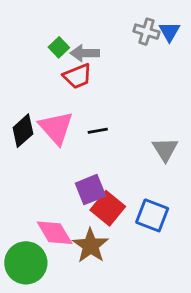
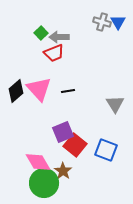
brown star: (90, 246) -> (63, 171), size x0.7
green circle: (26, 263) -> (44, 183), moved

